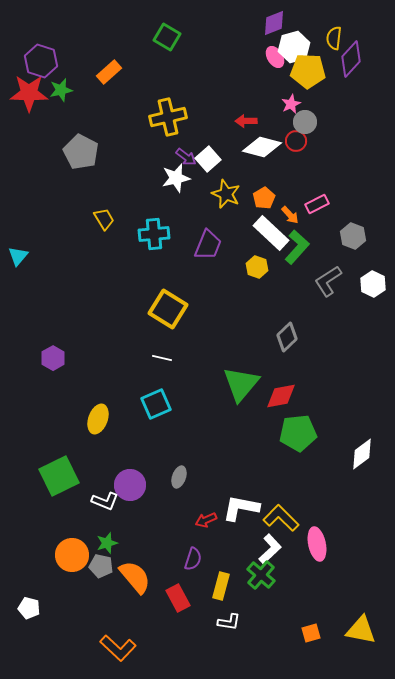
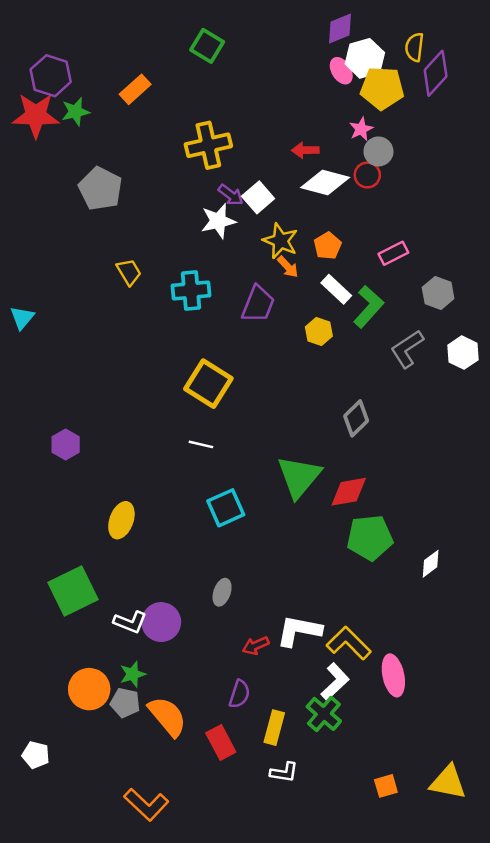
orange arrow: (290, 215) -> (288, 267), moved
white rectangle: (271, 233) -> (336, 289), size x0.7
cyan square: (156, 404) -> (226, 508), moved
white diamond: (362, 454) -> (431, 564), moved, size x0.7
purple circle: (130, 485) -> (161, 622), moved

